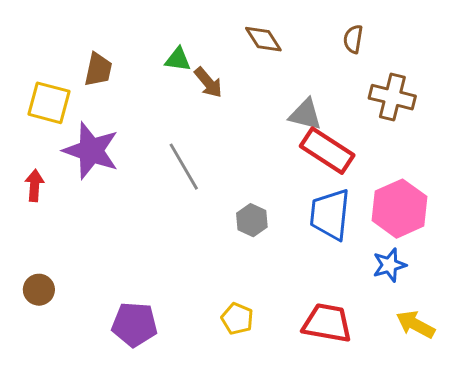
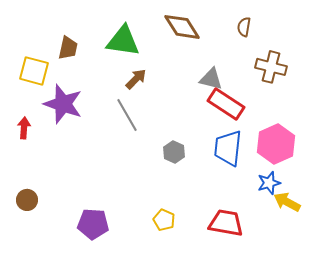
brown diamond: (263, 39) -> (182, 27), size x1.4
green triangle: (178, 59) -> (123, 41), size x1.8
brown arrow: (208, 83) -> (136, 79), moved, turned -95
yellow arrow: (415, 324) -> (287, 202), moved

